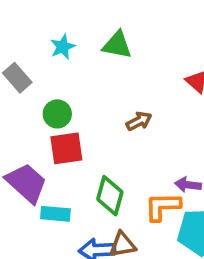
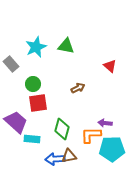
cyan star: (63, 47) -> (36, 47), size x1.5

